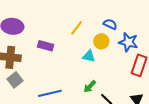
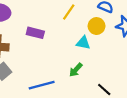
green arrow: (90, 86) -> (76, 70), moved

